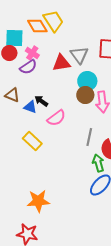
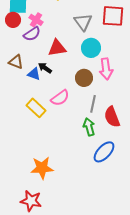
red triangle: (61, 63) -> (57, 48), moved
brown circle: (85, 95) -> (84, 78), moved
pink semicircle: (56, 118) -> (60, 98), moved
green arrow: (98, 163) -> (89, 127), moved

